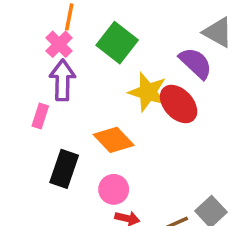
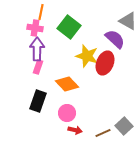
pink cross: (59, 44) -> (35, 28), turned -35
red ellipse: (179, 104) -> (105, 63), turned 65
pink rectangle: (40, 116) -> (38, 67), moved

